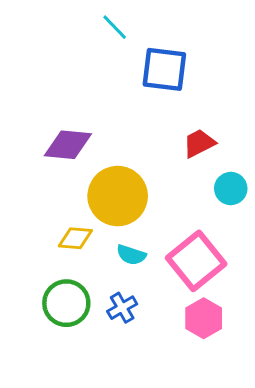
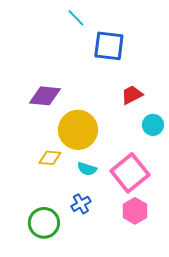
green circle: (66, 303) -> (44, 223), moved

